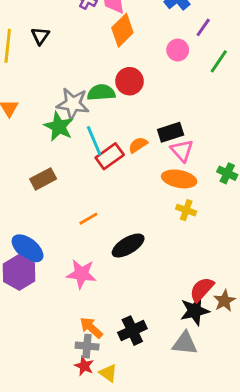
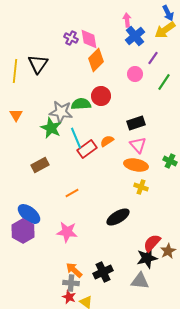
black triangle: (40, 36) -> (38, 64), size x1.5
black rectangle: (171, 132) -> (136, 123), moved
black ellipse: (128, 246) -> (118, 217), moved

